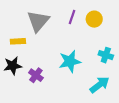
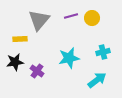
purple line: (72, 17) -> (71, 16), turned 56
cyan cross: (106, 55) -> (103, 52), turned -32

